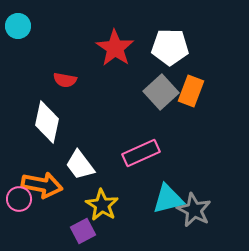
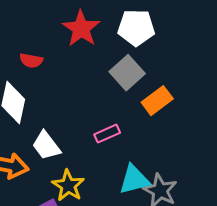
orange rectangle: (191, 91) -> (157, 101), moved, turned 32
pink rectangle: (141, 153) -> (107, 134), size x0.7

